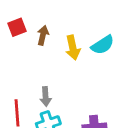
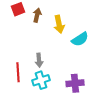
cyan semicircle: (103, 45) -> (80, 39), moved

